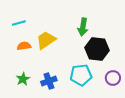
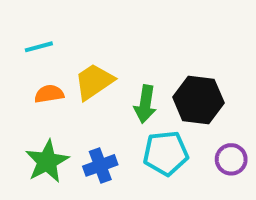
green arrow: (83, 27) -> (145, 104), moved
green star: (23, 79) -> (47, 161), size x1.5

